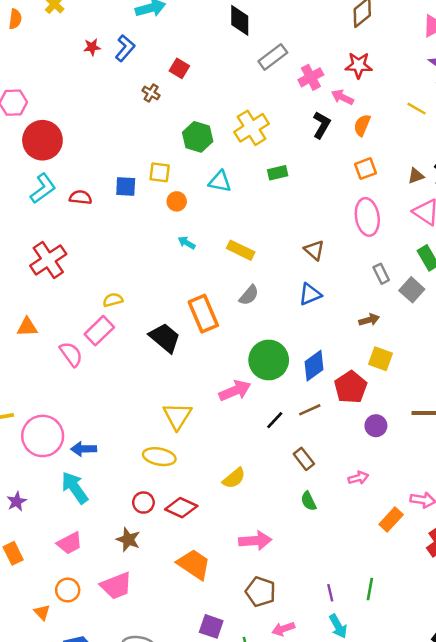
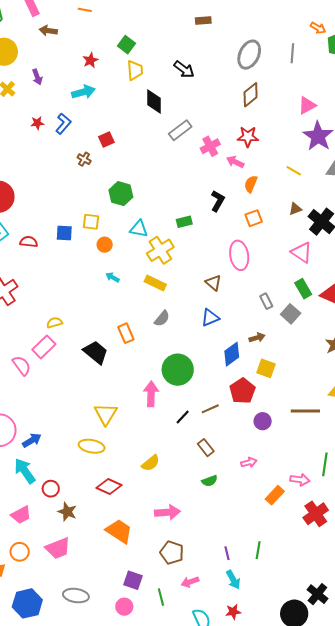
red square: (179, 68) -> (106, 140), turned 35
black L-shape: (322, 125) -> (218, 201), moved
yellow cross: (252, 128) -> (160, 250), moved
brown triangle: (416, 176) -> (295, 209), moved
pink ellipse: (367, 217) -> (239, 255), moved
orange rectangle: (203, 314) -> (126, 333), size x0.7
blue diamond: (314, 366) -> (232, 354), moved
pink arrow: (235, 391) -> (151, 394), turned -65
blue arrow: (84, 449) -> (32, 440), turned 150
green semicircle: (309, 501) -> (210, 481), turned -84
red circle: (143, 503) -> (51, 489), moved

